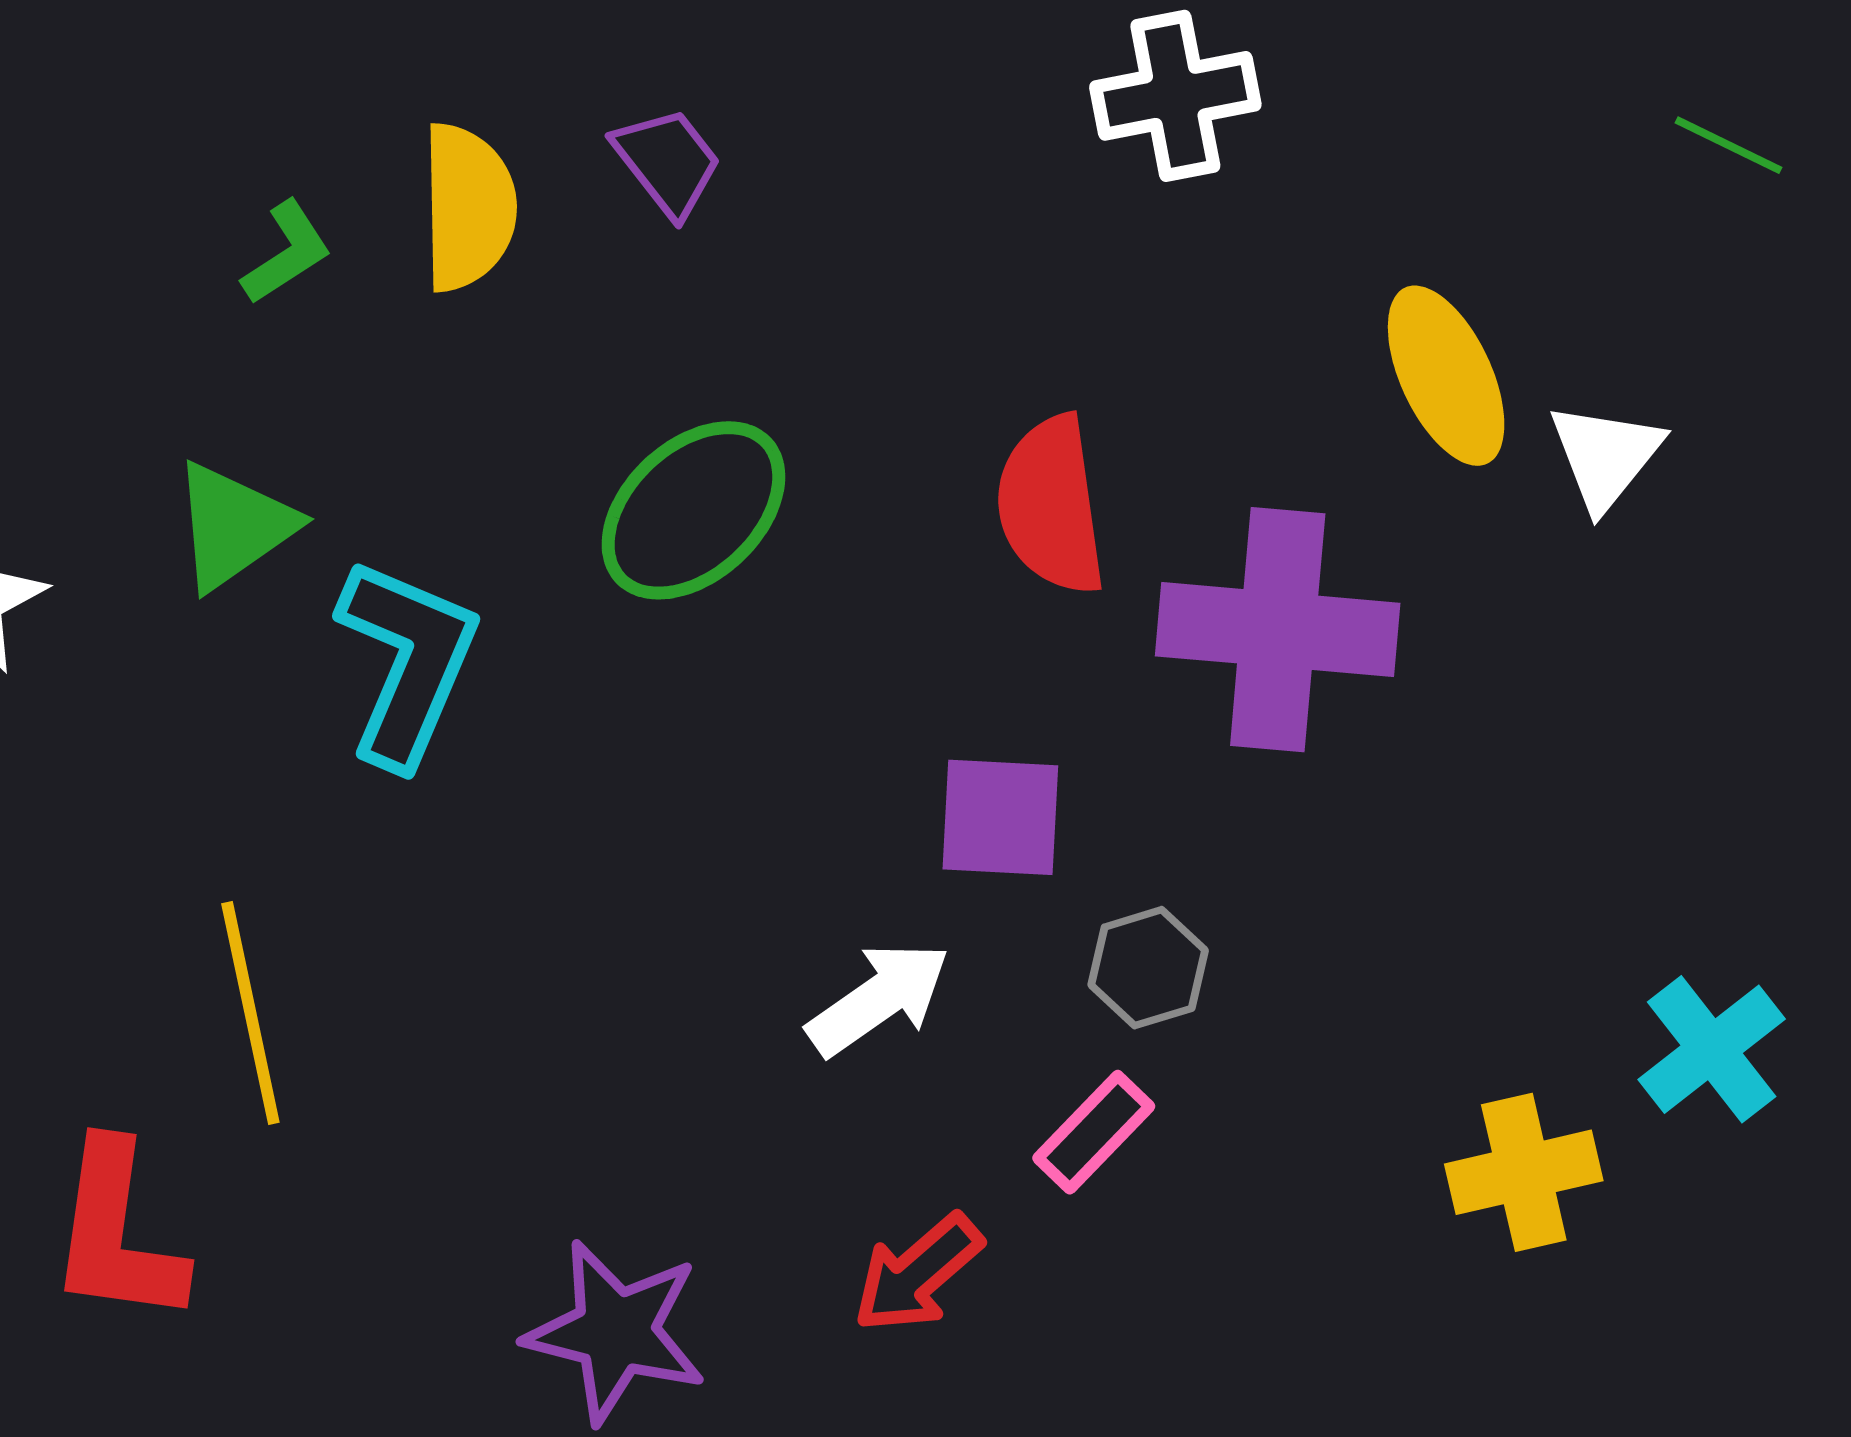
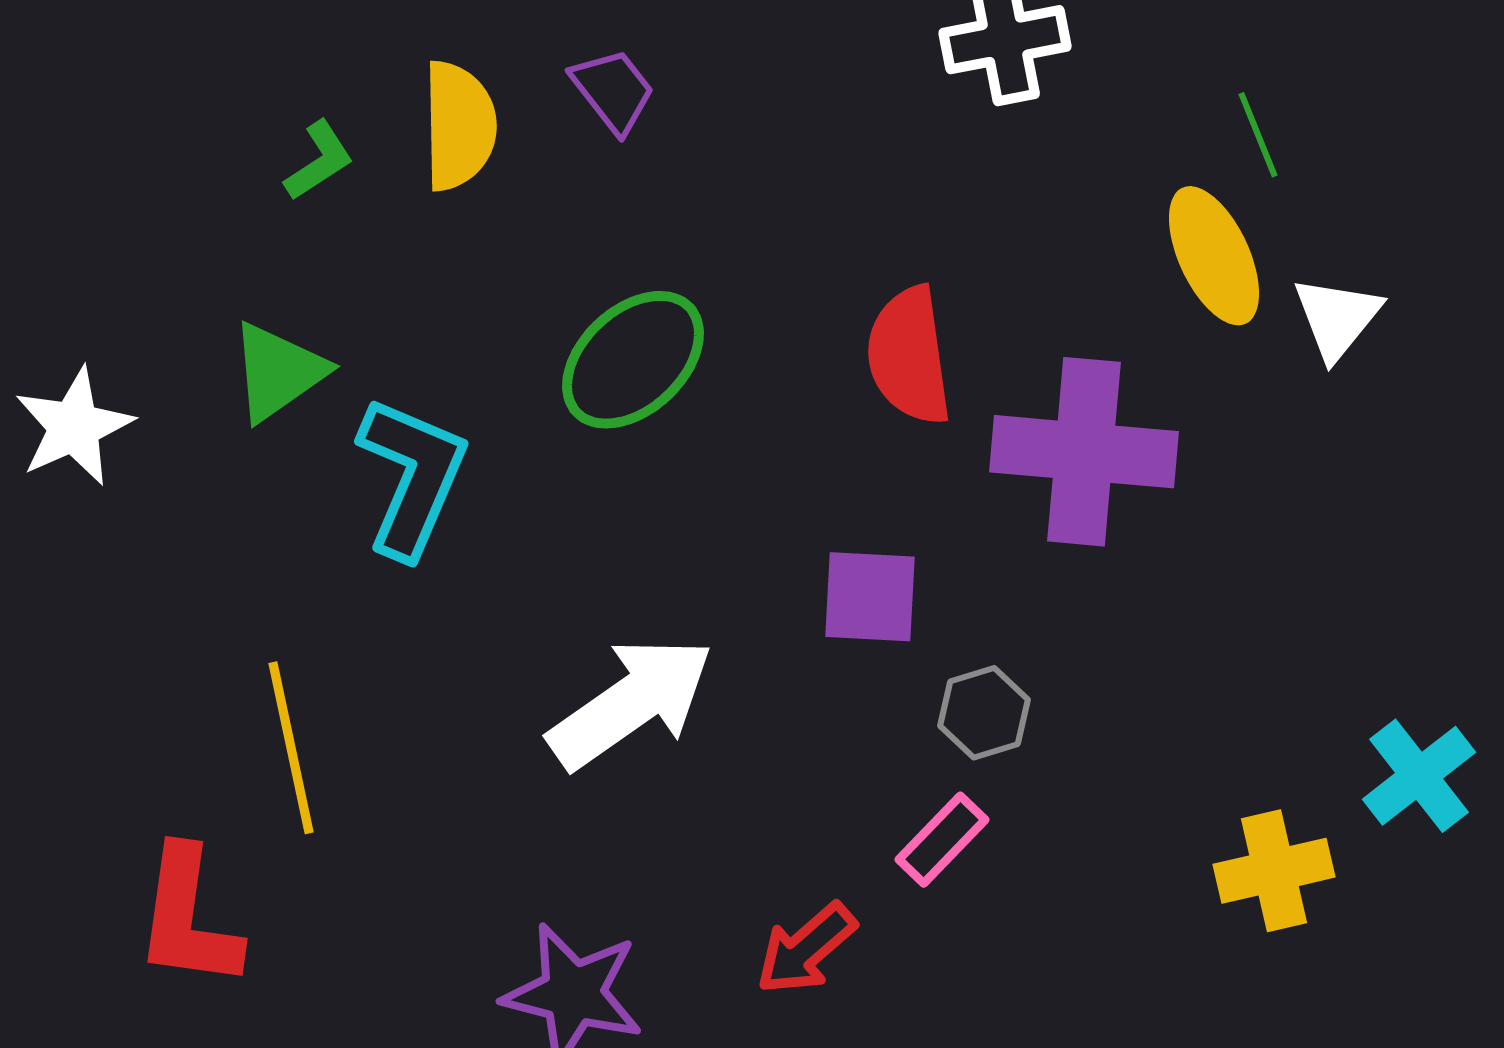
green line: (1728, 145) -> (1258, 135), moved, turned 42
white arrow: (879, 999) -> (631, 703), moved, size x1.5

